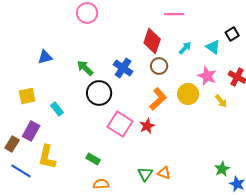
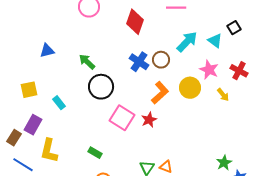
red diamond: (152, 41) -> (135, 22), moved
cyan arrow: (185, 48) -> (187, 42), size x1.6
blue cross: (123, 68) -> (139, 62), moved

